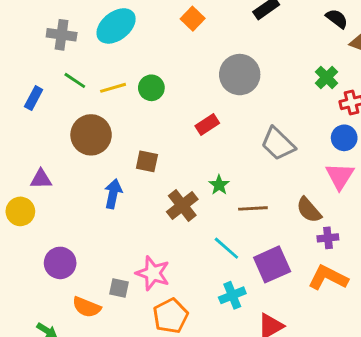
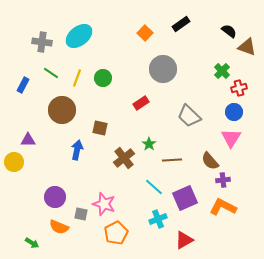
orange square: (193, 19) -> (145, 33), moved
yellow line: (113, 88) -> (77, 78), turned -54
purple circle: (60, 263) -> (55, 197), moved

